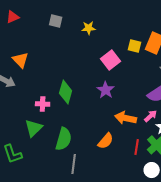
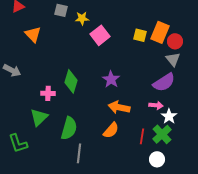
yellow star: (89, 28) -> (82, 18), moved
orange triangle: (21, 60) -> (33, 34), moved
pink square: (111, 60) -> (100, 35), moved
pink arrow: (151, 116) -> (156, 105), turned 48
orange arrow: (126, 118) -> (119, 107), moved

